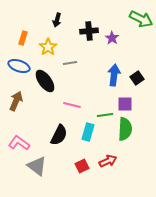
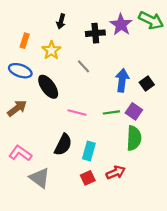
purple star: (112, 38) -> (121, 25), moved, size x1.5
gray line: (70, 63) -> (84, 66), moved, turned 56
brown arrow: (16, 101) -> (17, 108), turned 30
purple square: (125, 104) -> (134, 111), turned 35
green line: (105, 115) -> (111, 112), moved
cyan rectangle: (88, 132) -> (89, 151), moved

